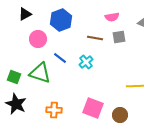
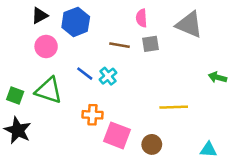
black triangle: (25, 14) -> (40, 16), moved
pink semicircle: (112, 17) -> (141, 18), turned 96
blue line: (60, 58) -> (85, 74), moved
orange cross: (54, 110) -> (92, 115), moved

